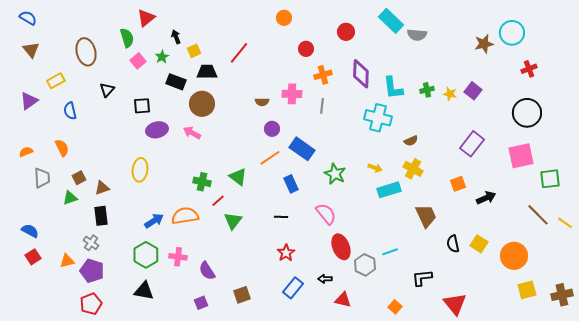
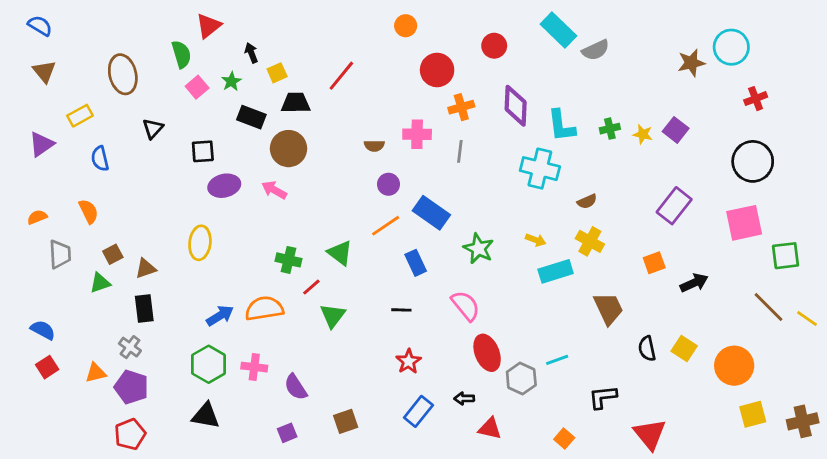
gray semicircle: (417, 35) -> (596, 50), turned -30
red circle: (306, 49) -> (437, 70), size x1.5

